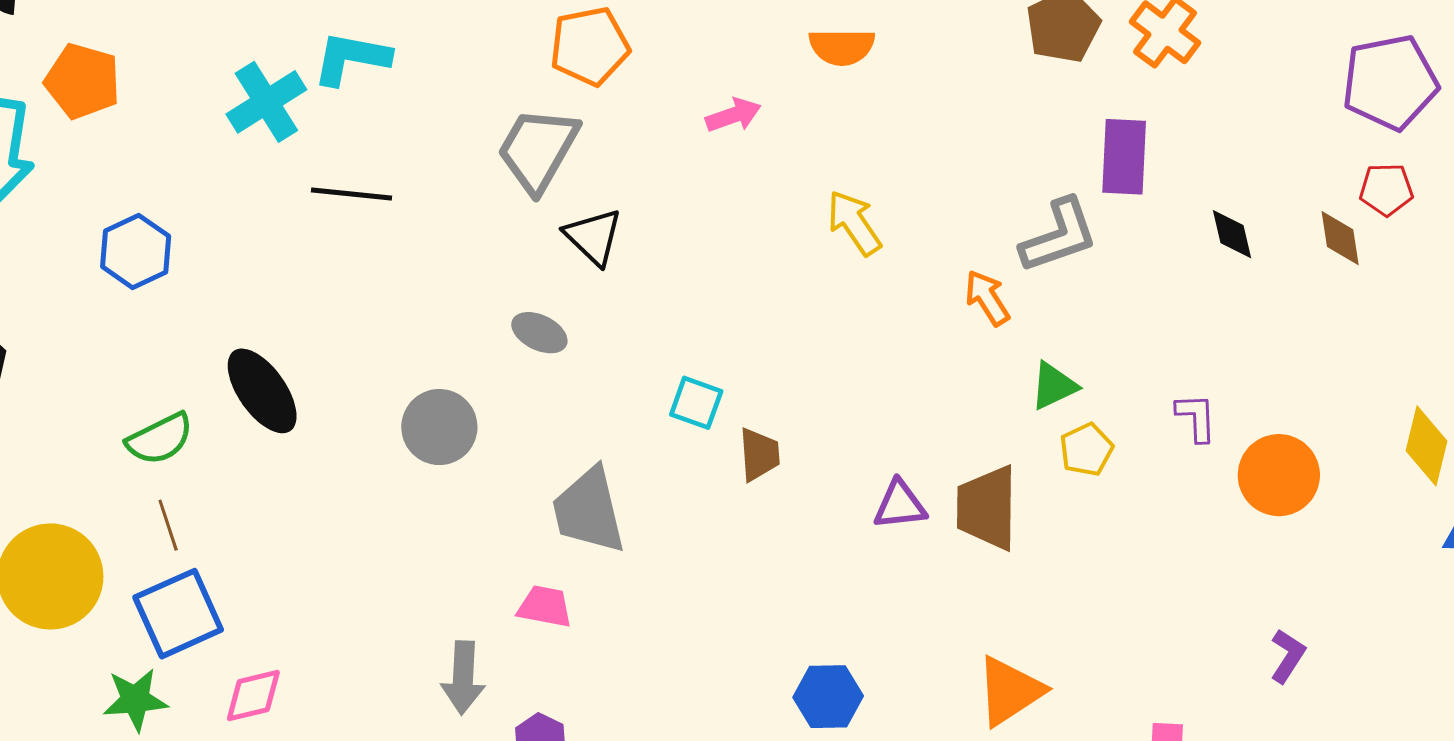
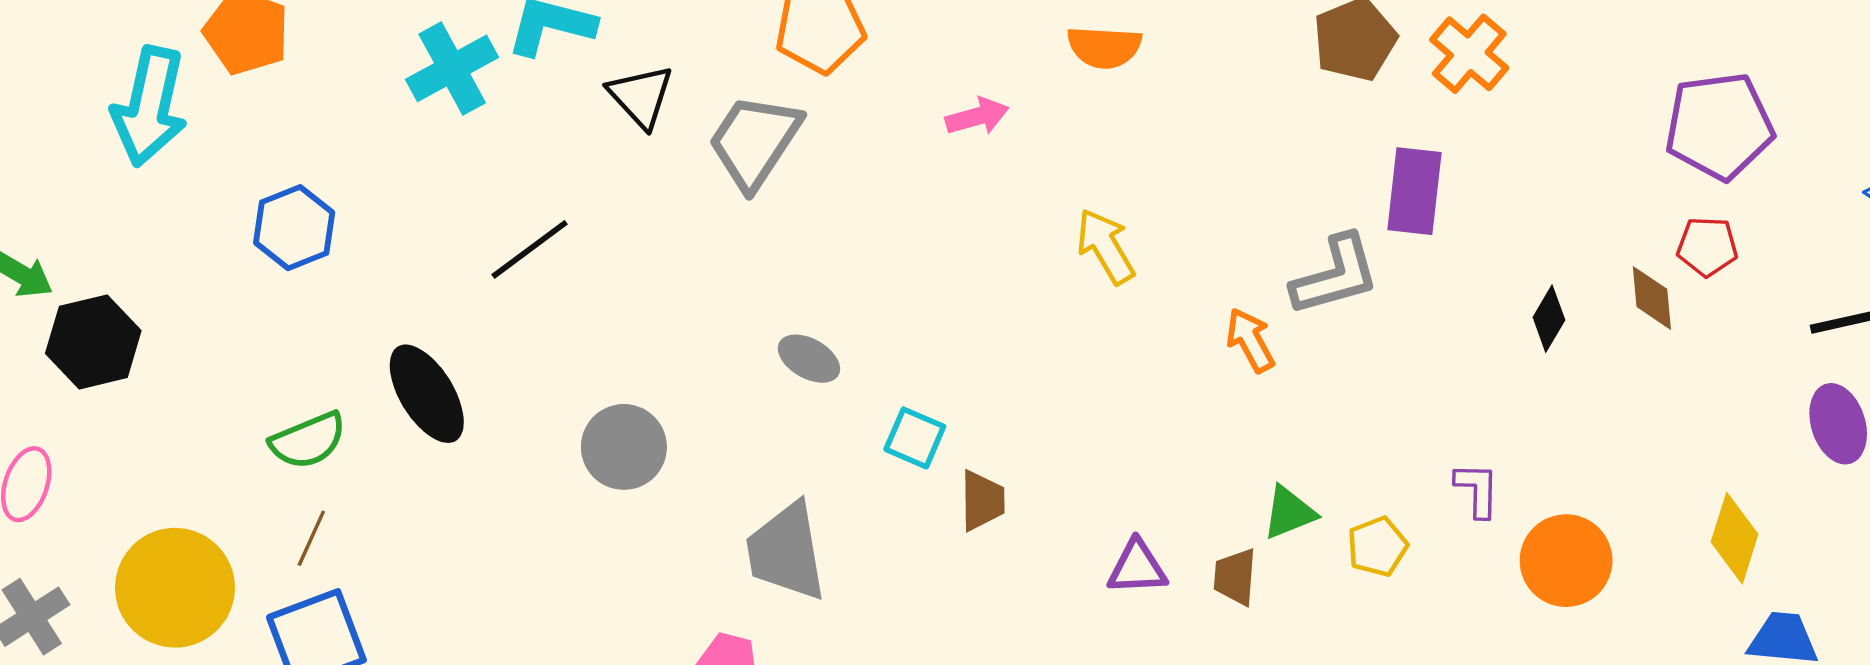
black line: (351, 194) -> (530, 249), moved, turned -46
black diamond: (1232, 234) -> (1549, 319), moved, turned 40
black triangle: (593, 237) -> (641, 96), moved
gray ellipse: (539, 333) -> (809, 359), moved
green triangle: (1054, 386) -> (1289, 512), moved
yellow pentagon: (1086, 450) -> (1377, 547), moved
brown trapezoid: (987, 508) -> (1235, 577), size x0.6
brown line: (168, 525) -> (311, 538), turned 39

